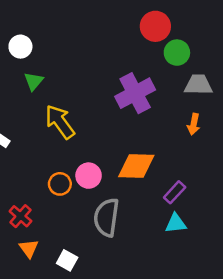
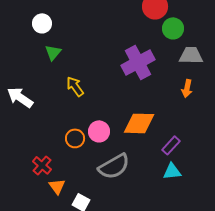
yellow arrow: (60, 122) -> (75, 86), size x0.7
gray semicircle: (106, 217) -> (114, 166), turned -128
orange triangle: (29, 248) -> (57, 186), moved

